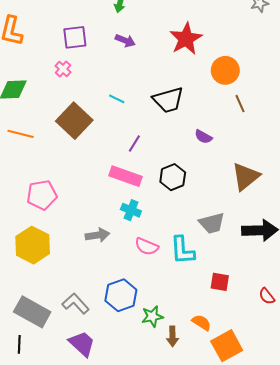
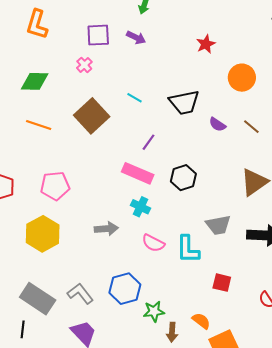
red star: (186, 39) -> (206, 44), size x0.6
purple arrow: (125, 41) -> (136, 38), moved
brown line: (240, 104) -> (251, 127), moved, turned -30
purple semicircle: (203, 137) -> (217, 124), moved

